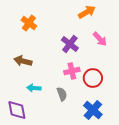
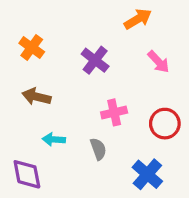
orange cross: (29, 23) -> (32, 47), moved
purple cross: (70, 44) -> (95, 60), moved
red circle: (93, 78) -> (165, 124), moved

